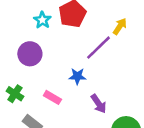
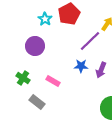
blue star: (77, 76) -> (81, 66), moved
purple arrow: (99, 104) -> (101, 70), moved, turned 56

